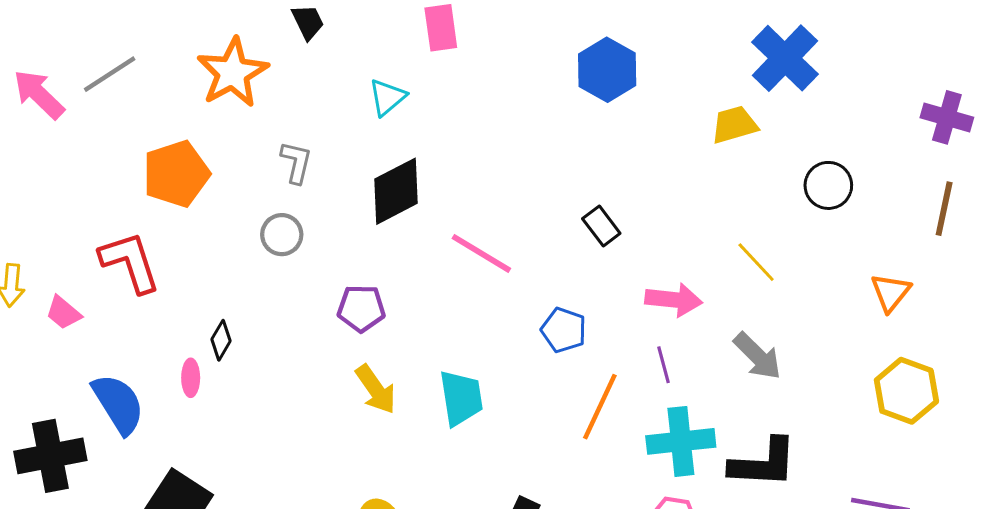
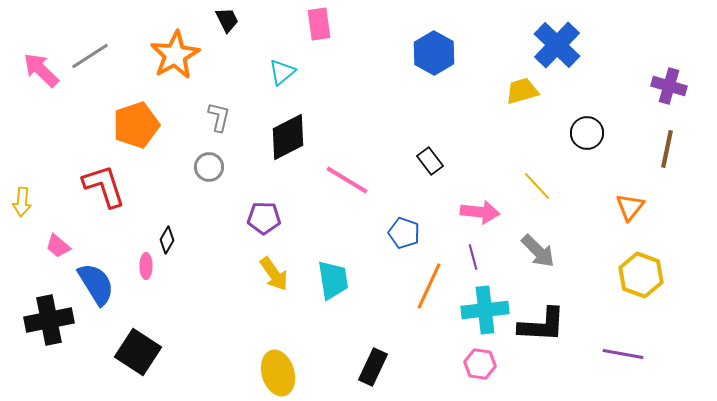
pink trapezoid: (63, 313) -> (58, 246), moved

